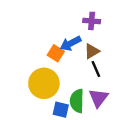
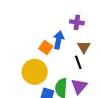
blue arrow: (71, 43) -> (59, 40), turned 126
brown triangle: (92, 51) -> (84, 47), moved, turned -32

